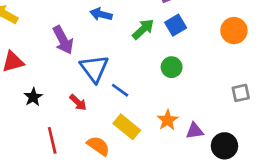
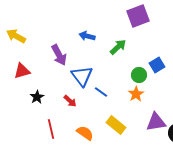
blue square: (176, 25) -> (157, 65), moved
orange star: (168, 120) -> (136, 94), moved
yellow rectangle: (127, 127) -> (116, 125), moved
purple triangle: (195, 131) -> (156, 122), size x1.5

